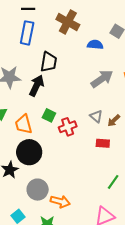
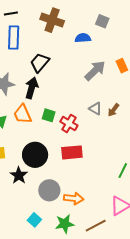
black trapezoid: (49, 62) -> (40, 63), turned -140
orange trapezoid: (24, 124) -> (23, 114), moved
red cross: (68, 127) -> (69, 124), turned -30
red rectangle: (103, 143) -> (72, 152), moved, size x1.5

